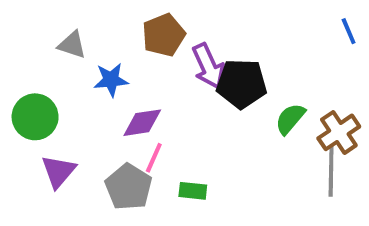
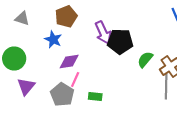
brown pentagon: (164, 35) -> (66, 16), moved
gray triangle: (72, 45) -> (22, 18), moved
blue star: (111, 80) -> (53, 40), turned 30

